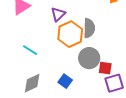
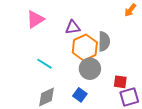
purple triangle: (58, 14) -> (73, 27), turned 35
gray circle: (89, 58) -> (90, 69), moved

